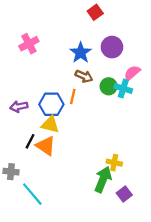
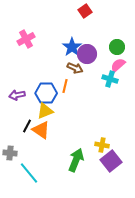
purple circle: (112, 47) -> (87, 54), moved
green circle: (109, 86) -> (117, 47), moved
yellow triangle: (50, 124) -> (45, 111), turned -36
green arrow: (103, 179) -> (76, 160), moved
purple square: (124, 194) -> (111, 161), moved, size x1.5

